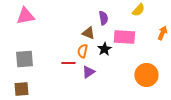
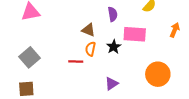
brown triangle: (88, 33) -> (88, 30), moved
gray square: (24, 59) -> (29, 57), turned -36
purple triangle: (88, 72) -> (112, 84), moved

